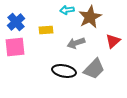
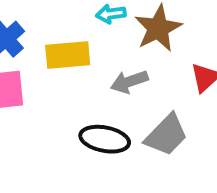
yellow rectangle: (46, 30) -> (68, 55), size x1.5

